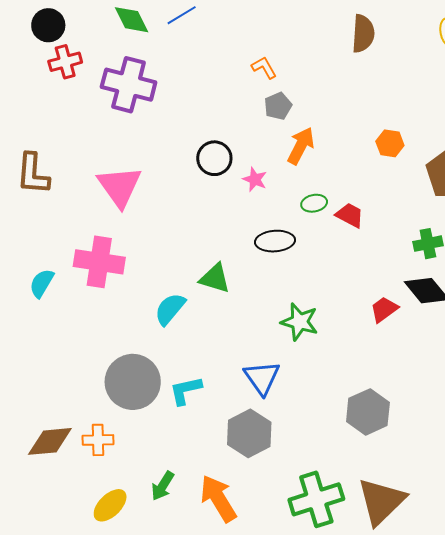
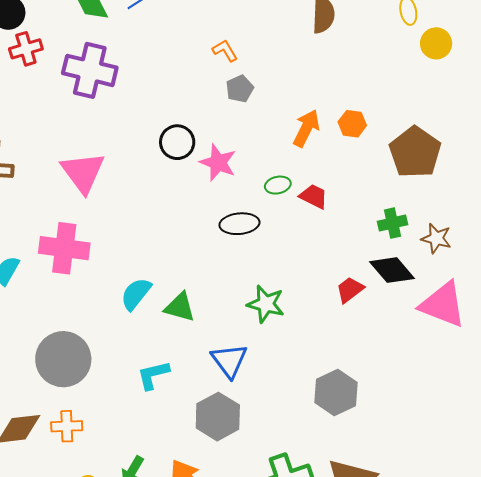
orange arrow: (301, 146) -> (306, 128), moved
pink star: (255, 179) -> (218, 163), size x1.5
green triangle: (215, 278) -> (180, 307), moved
gray circle: (133, 382) -> (63, 359), moved

